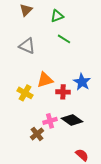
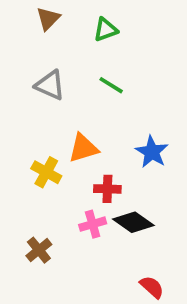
green line: (64, 39) -> (111, 85), moved
red cross: (63, 92) -> (107, 189), moved
brown cross: (37, 134) -> (39, 250), moved

